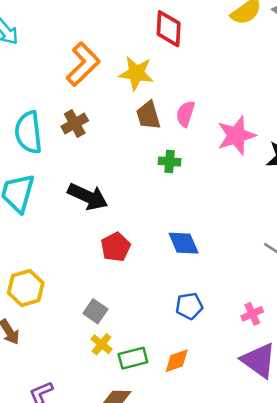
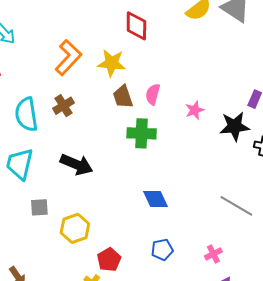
pink star: (236, 135) -> (195, 110), size x0.6
green cross: (170, 161) -> (142, 133), size x1.6
red pentagon: (116, 247) -> (109, 260), moved
yellow hexagon: (26, 288) -> (75, 228), moved
gray square: (95, 311) -> (39, 207), moved, turned -36

